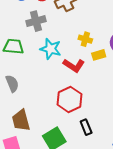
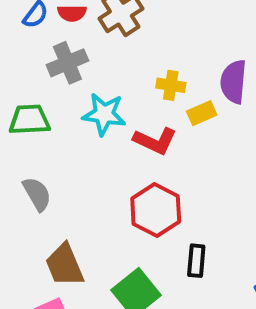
black rectangle: (86, 127) -> (196, 261), turned 35

